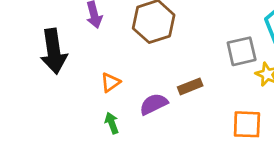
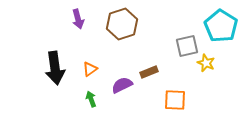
black arrow: (54, 51) -> (55, 68), moved
orange square: (247, 124) -> (175, 100), moved

